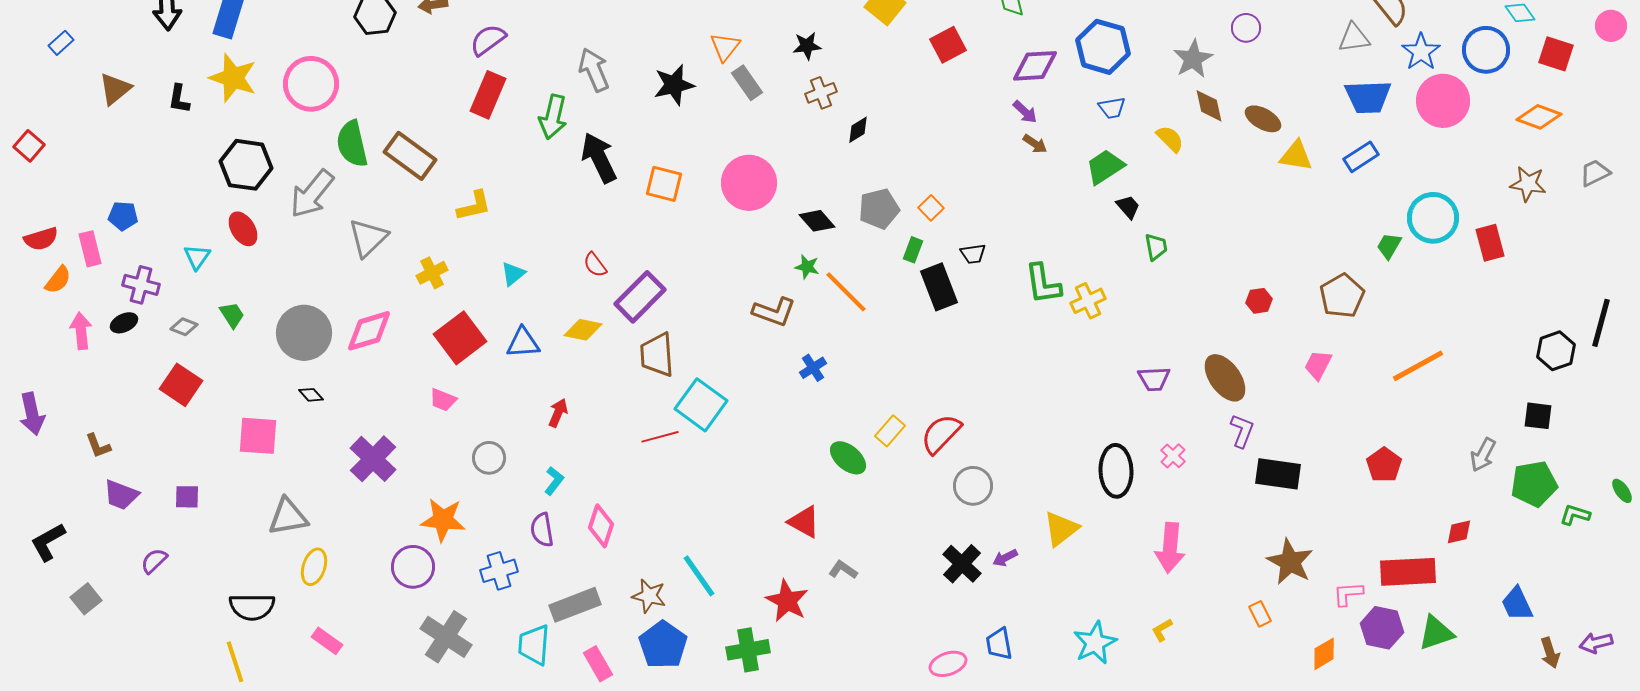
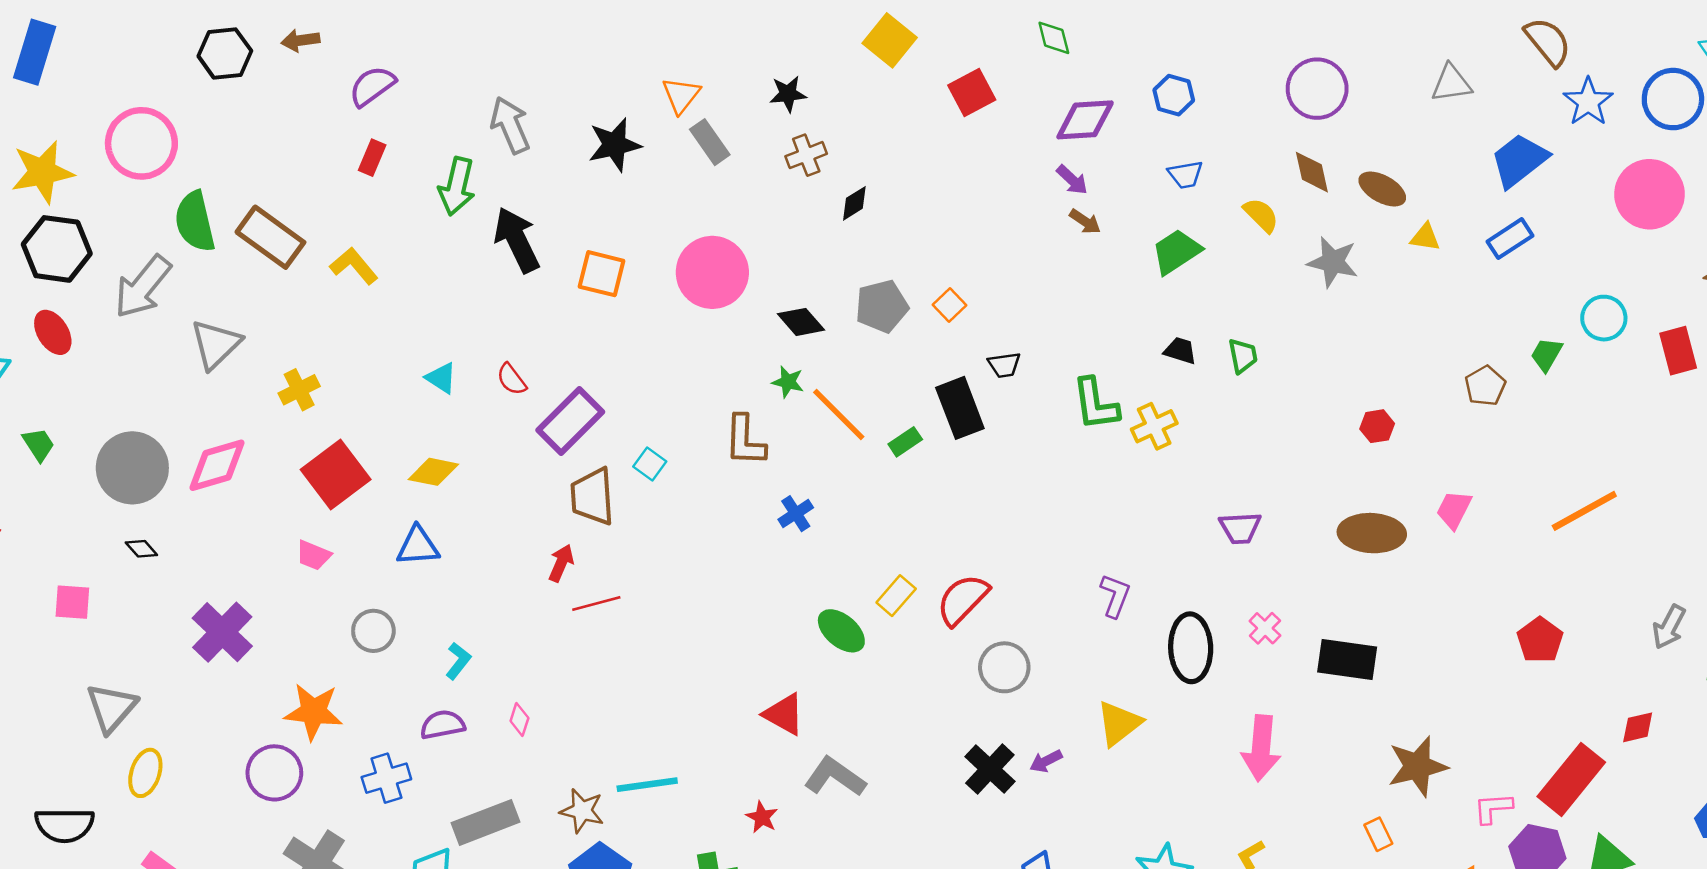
purple circle: (1246, 28) -> (1317, 89), moved, size x1.6
gray triangle: (1354, 38) -> (1451, 83), moved
blue hexagon: (1103, 47) -> (1174, 95), size x0.6
gray star: (1193, 59) -> (1333, 262), moved, turned -30
yellow star: (233, 78) -> (42, 172), moved, turned -30
red rectangle: (488, 95) -> (372, 158), size x0.6
blue trapezoid: (1368, 97) -> (1519, 160), turned 144
pink circle: (1443, 101) -> (1649, 194), moved
yellow triangle: (1296, 156) -> (1425, 237), size x0.7
yellow L-shape: (474, 206) -> (354, 266), moved, turned -117
black trapezoid: (1128, 207) -> (1180, 351), moved, turned -32
cyan circle: (1433, 218) -> (1604, 318), size x0.7
green rectangle: (913, 250) -> (905, 442), moved, turned 35
cyan triangle: (513, 274) -> (441, 378), moved, turned -48
brown pentagon: (1342, 296) -> (1485, 386), moved, size x0.7
brown L-shape: (774, 312) -> (745, 441), turned 72
yellow diamond: (583, 330) -> (433, 472), moved
blue triangle: (523, 343) -> (418, 546), moved
brown ellipse: (1225, 378) -> (1372, 533), moved, turned -51
cyan square: (701, 405) -> (650, 464), moved, size x0.5
red arrow: (558, 413) -> (561, 563), moved
purple L-shape: (1242, 431) -> (1115, 596), moved
pink square: (258, 436) -> (72, 602), size x0.7
black rectangle: (1278, 474) -> (1347, 660), moved
gray triangle: (288, 517) -> (111, 708), turned -39
pink diamond: (601, 526) -> (519, 719), size x0.6
purple semicircle: (542, 530) -> (443, 725), turned 88
brown star: (1290, 562) -> (1417, 766), turned 30
gray L-shape: (843, 570) -> (835, 777), size x1.6
red rectangle: (1408, 572) -> (1571, 779), turned -48
cyan line: (699, 576) -> (647, 785), turned -63
red star: (787, 601) -> (762, 817), size x0.6

